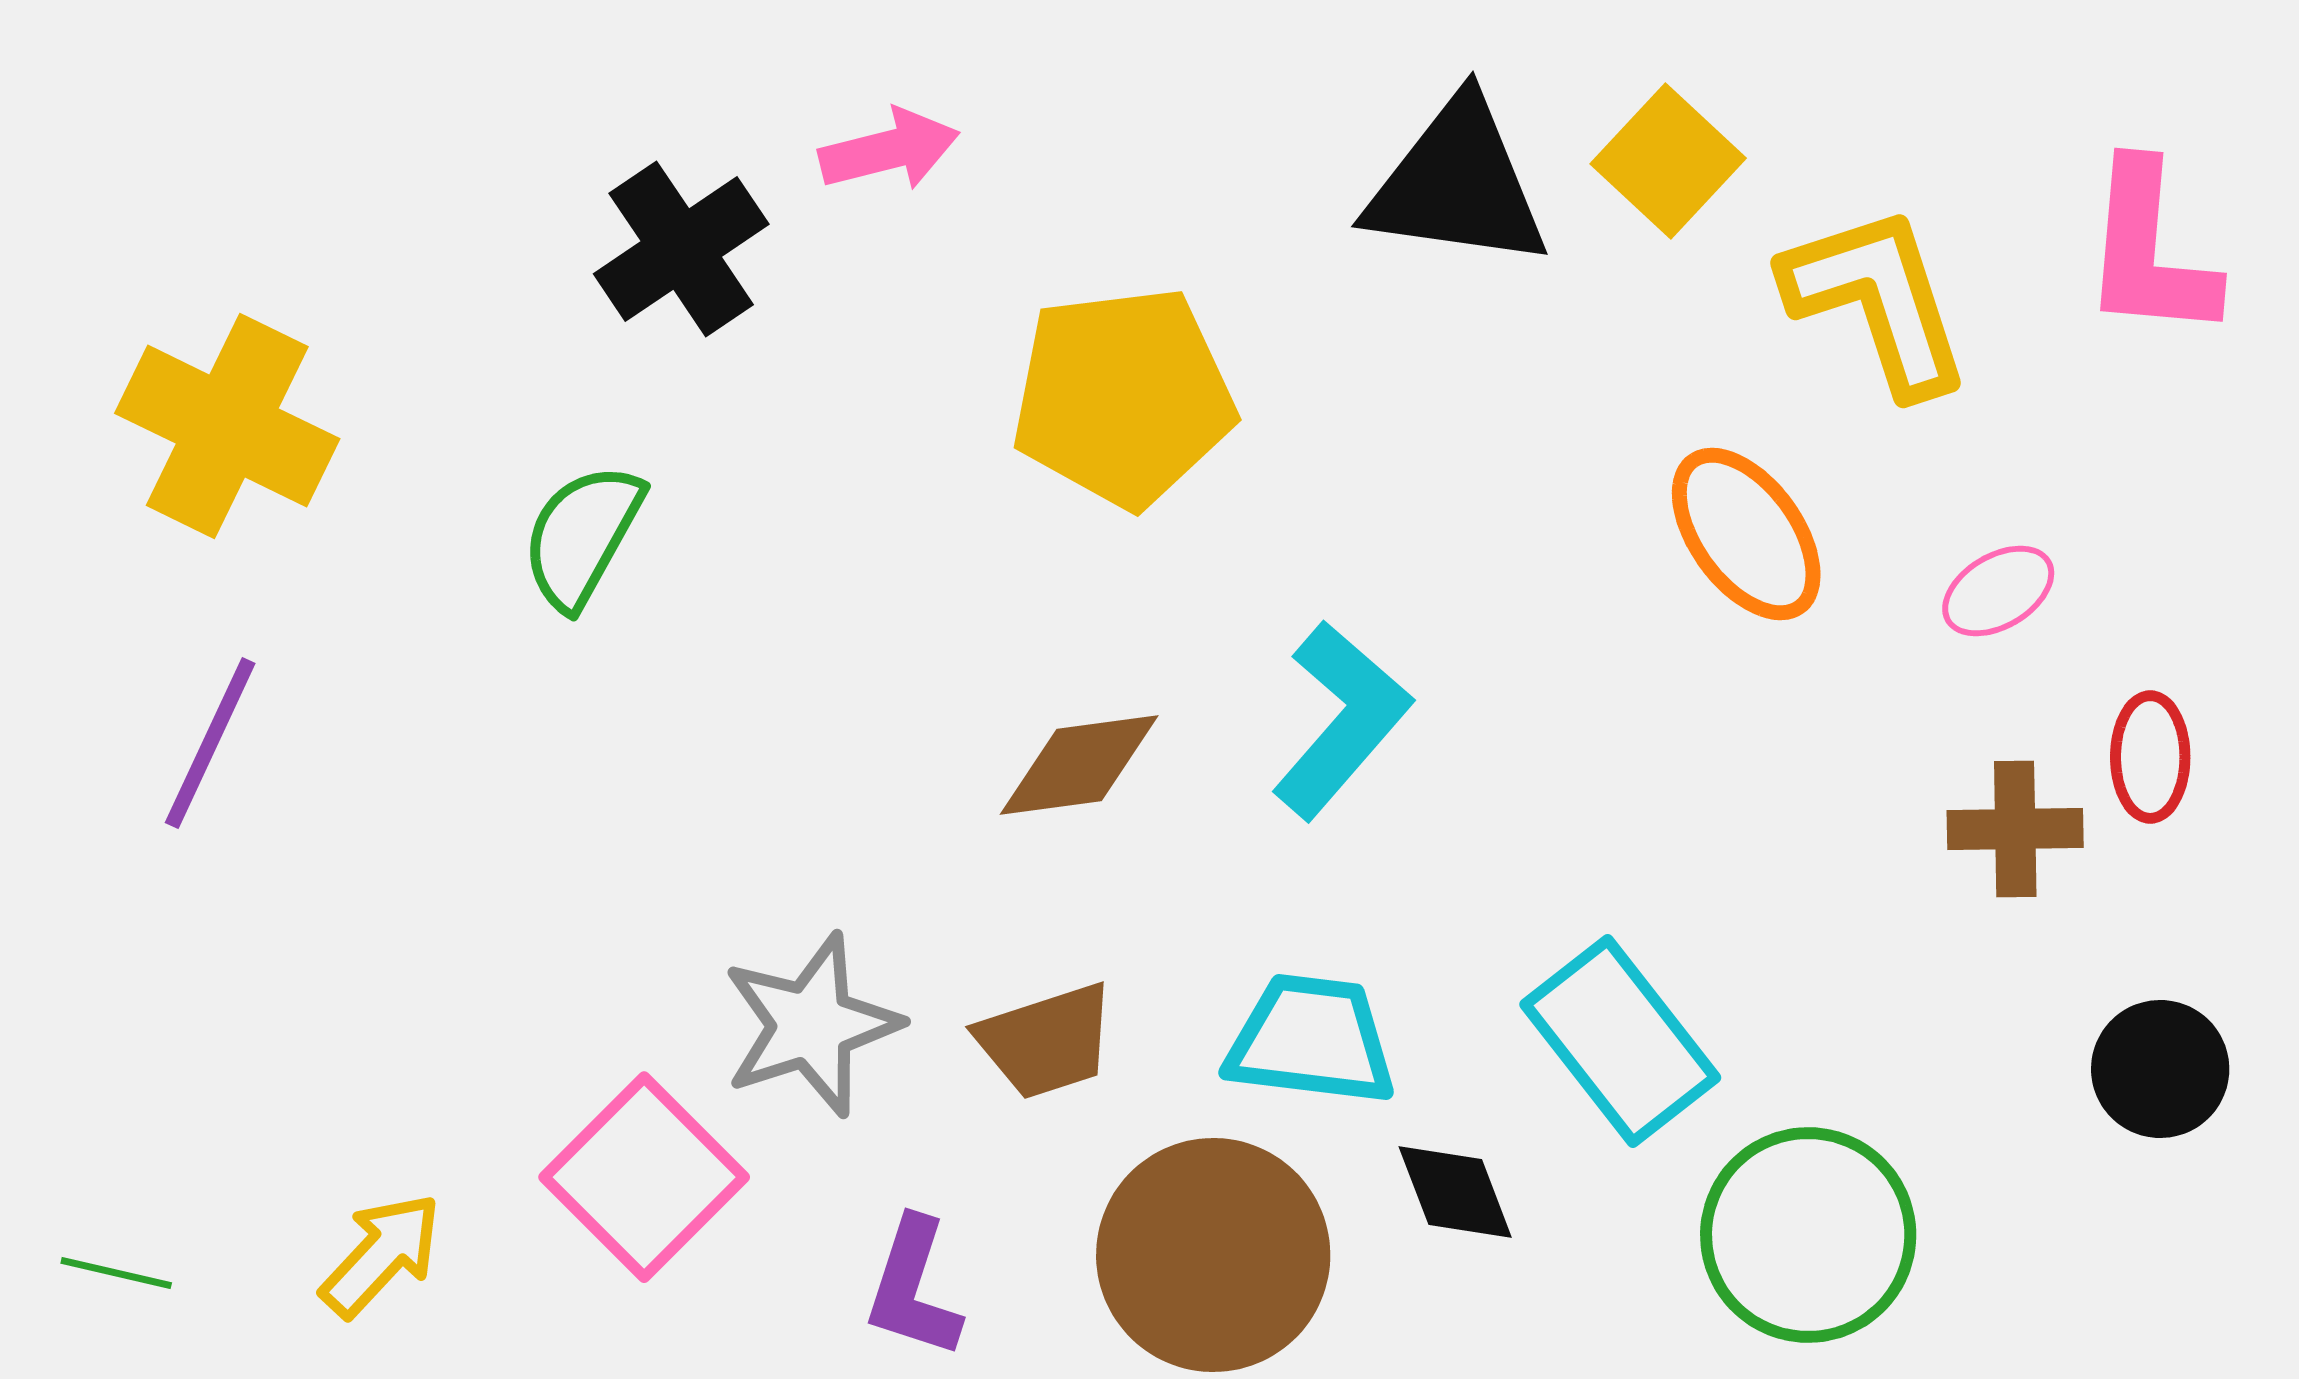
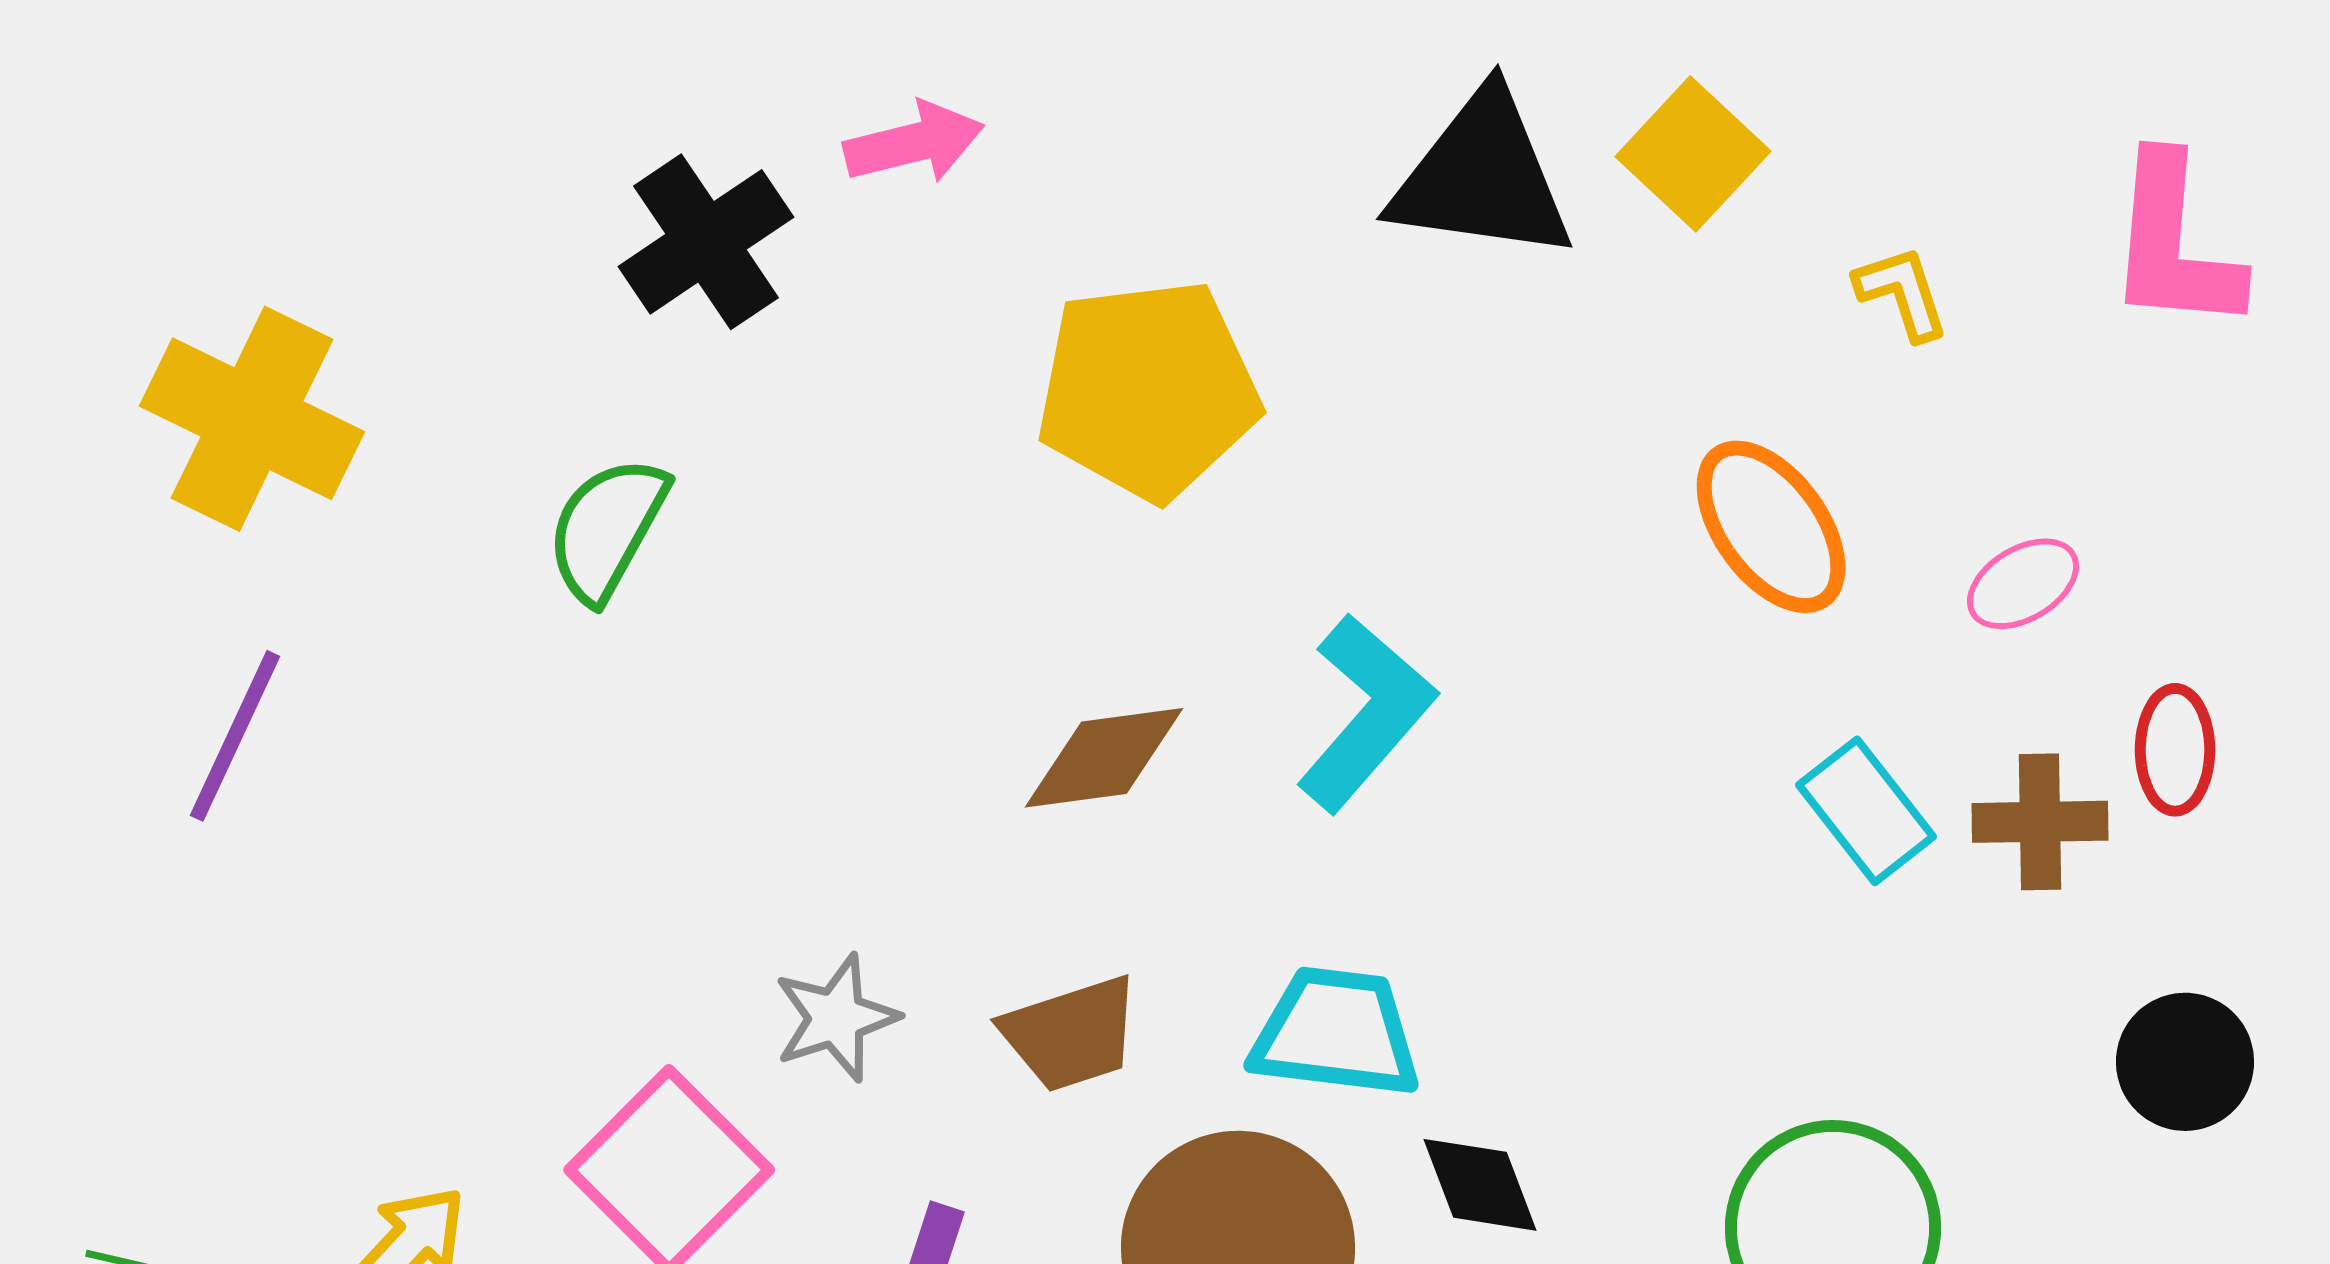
yellow L-shape: (1877, 300) -> (1902, 293), size x0.5
gray star: (811, 1025) -> (836, 1018), size x0.7
cyan rectangle: (1620, 1041) -> (1866, 811), moved, size x0.7

